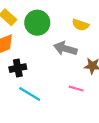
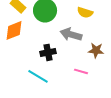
black cross: (18, 68) -> (48, 52), moved

